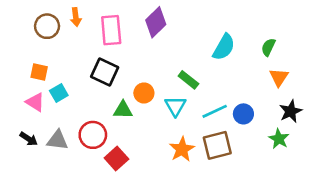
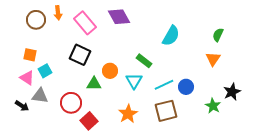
purple diamond: (156, 22) -> (119, 17), turned -75
pink rectangle: (111, 30) -> (85, 23), turned -35
green semicircle: (268, 47) -> (218, 35), moved
black star: (291, 111) -> (232, 92), moved
gray triangle: (57, 140) -> (40, 96), moved
orange star: (182, 149) -> (128, 114), moved

